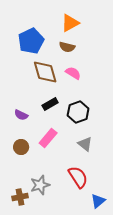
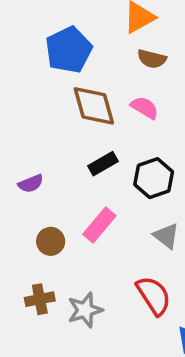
brown semicircle: (67, 47) -> (152, 59), moved
purple semicircle: (21, 115) -> (31, 184), moved, turned -48
brown cross: (20, 197) -> (40, 299), moved

